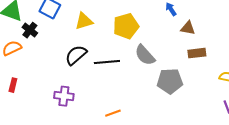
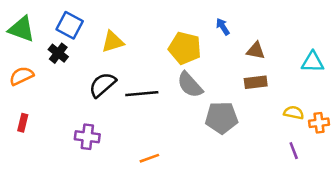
yellow pentagon: (126, 26) -> (185, 48), moved, turned 30
brown triangle: (188, 28) -> (256, 51), moved
black cross: (30, 30) -> (58, 53), moved

